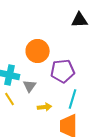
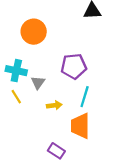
orange circle: (38, 51) -> (34, 32), moved

